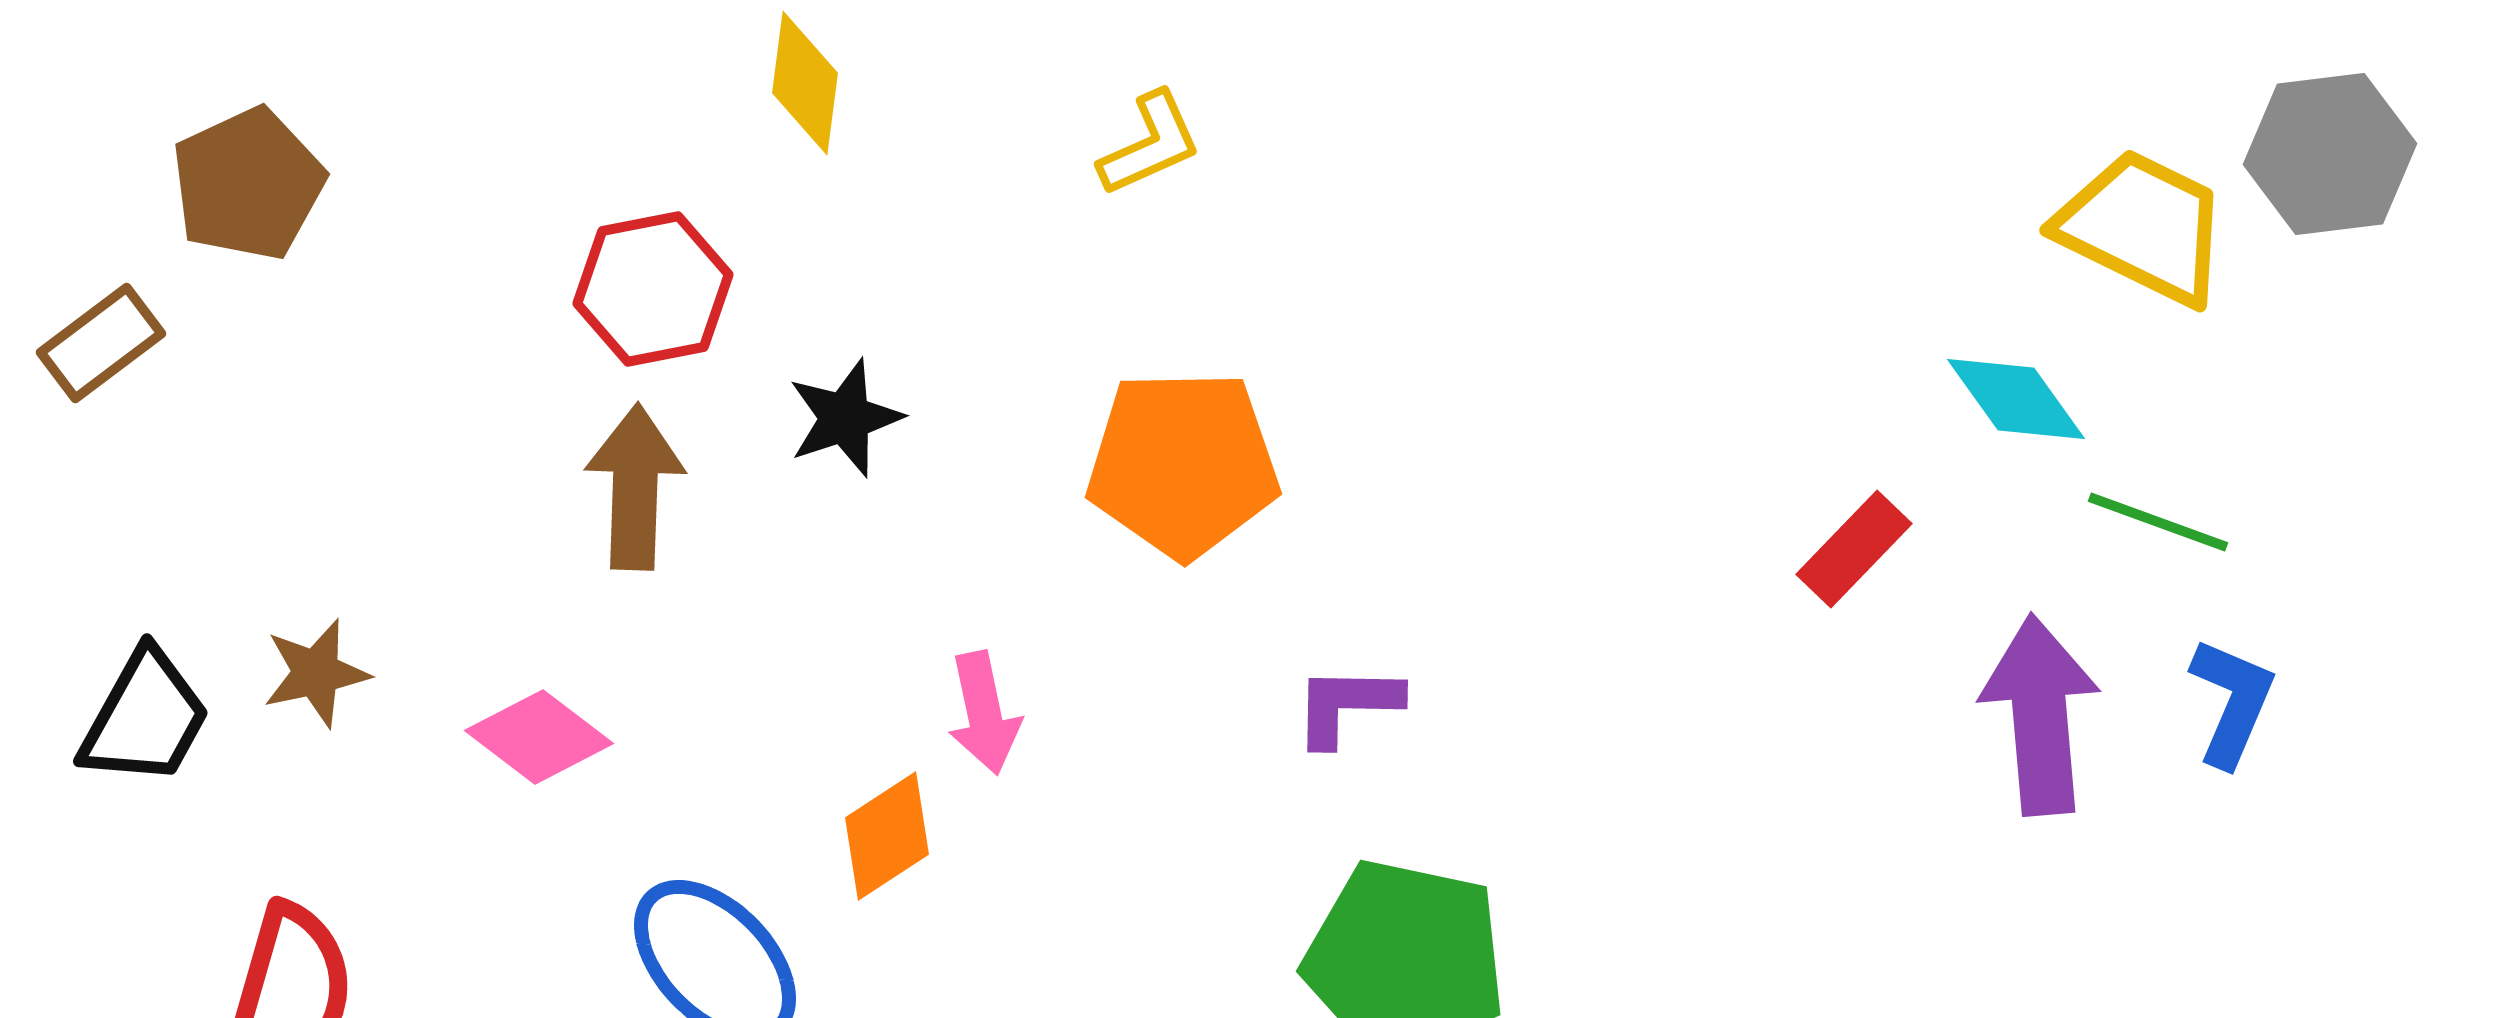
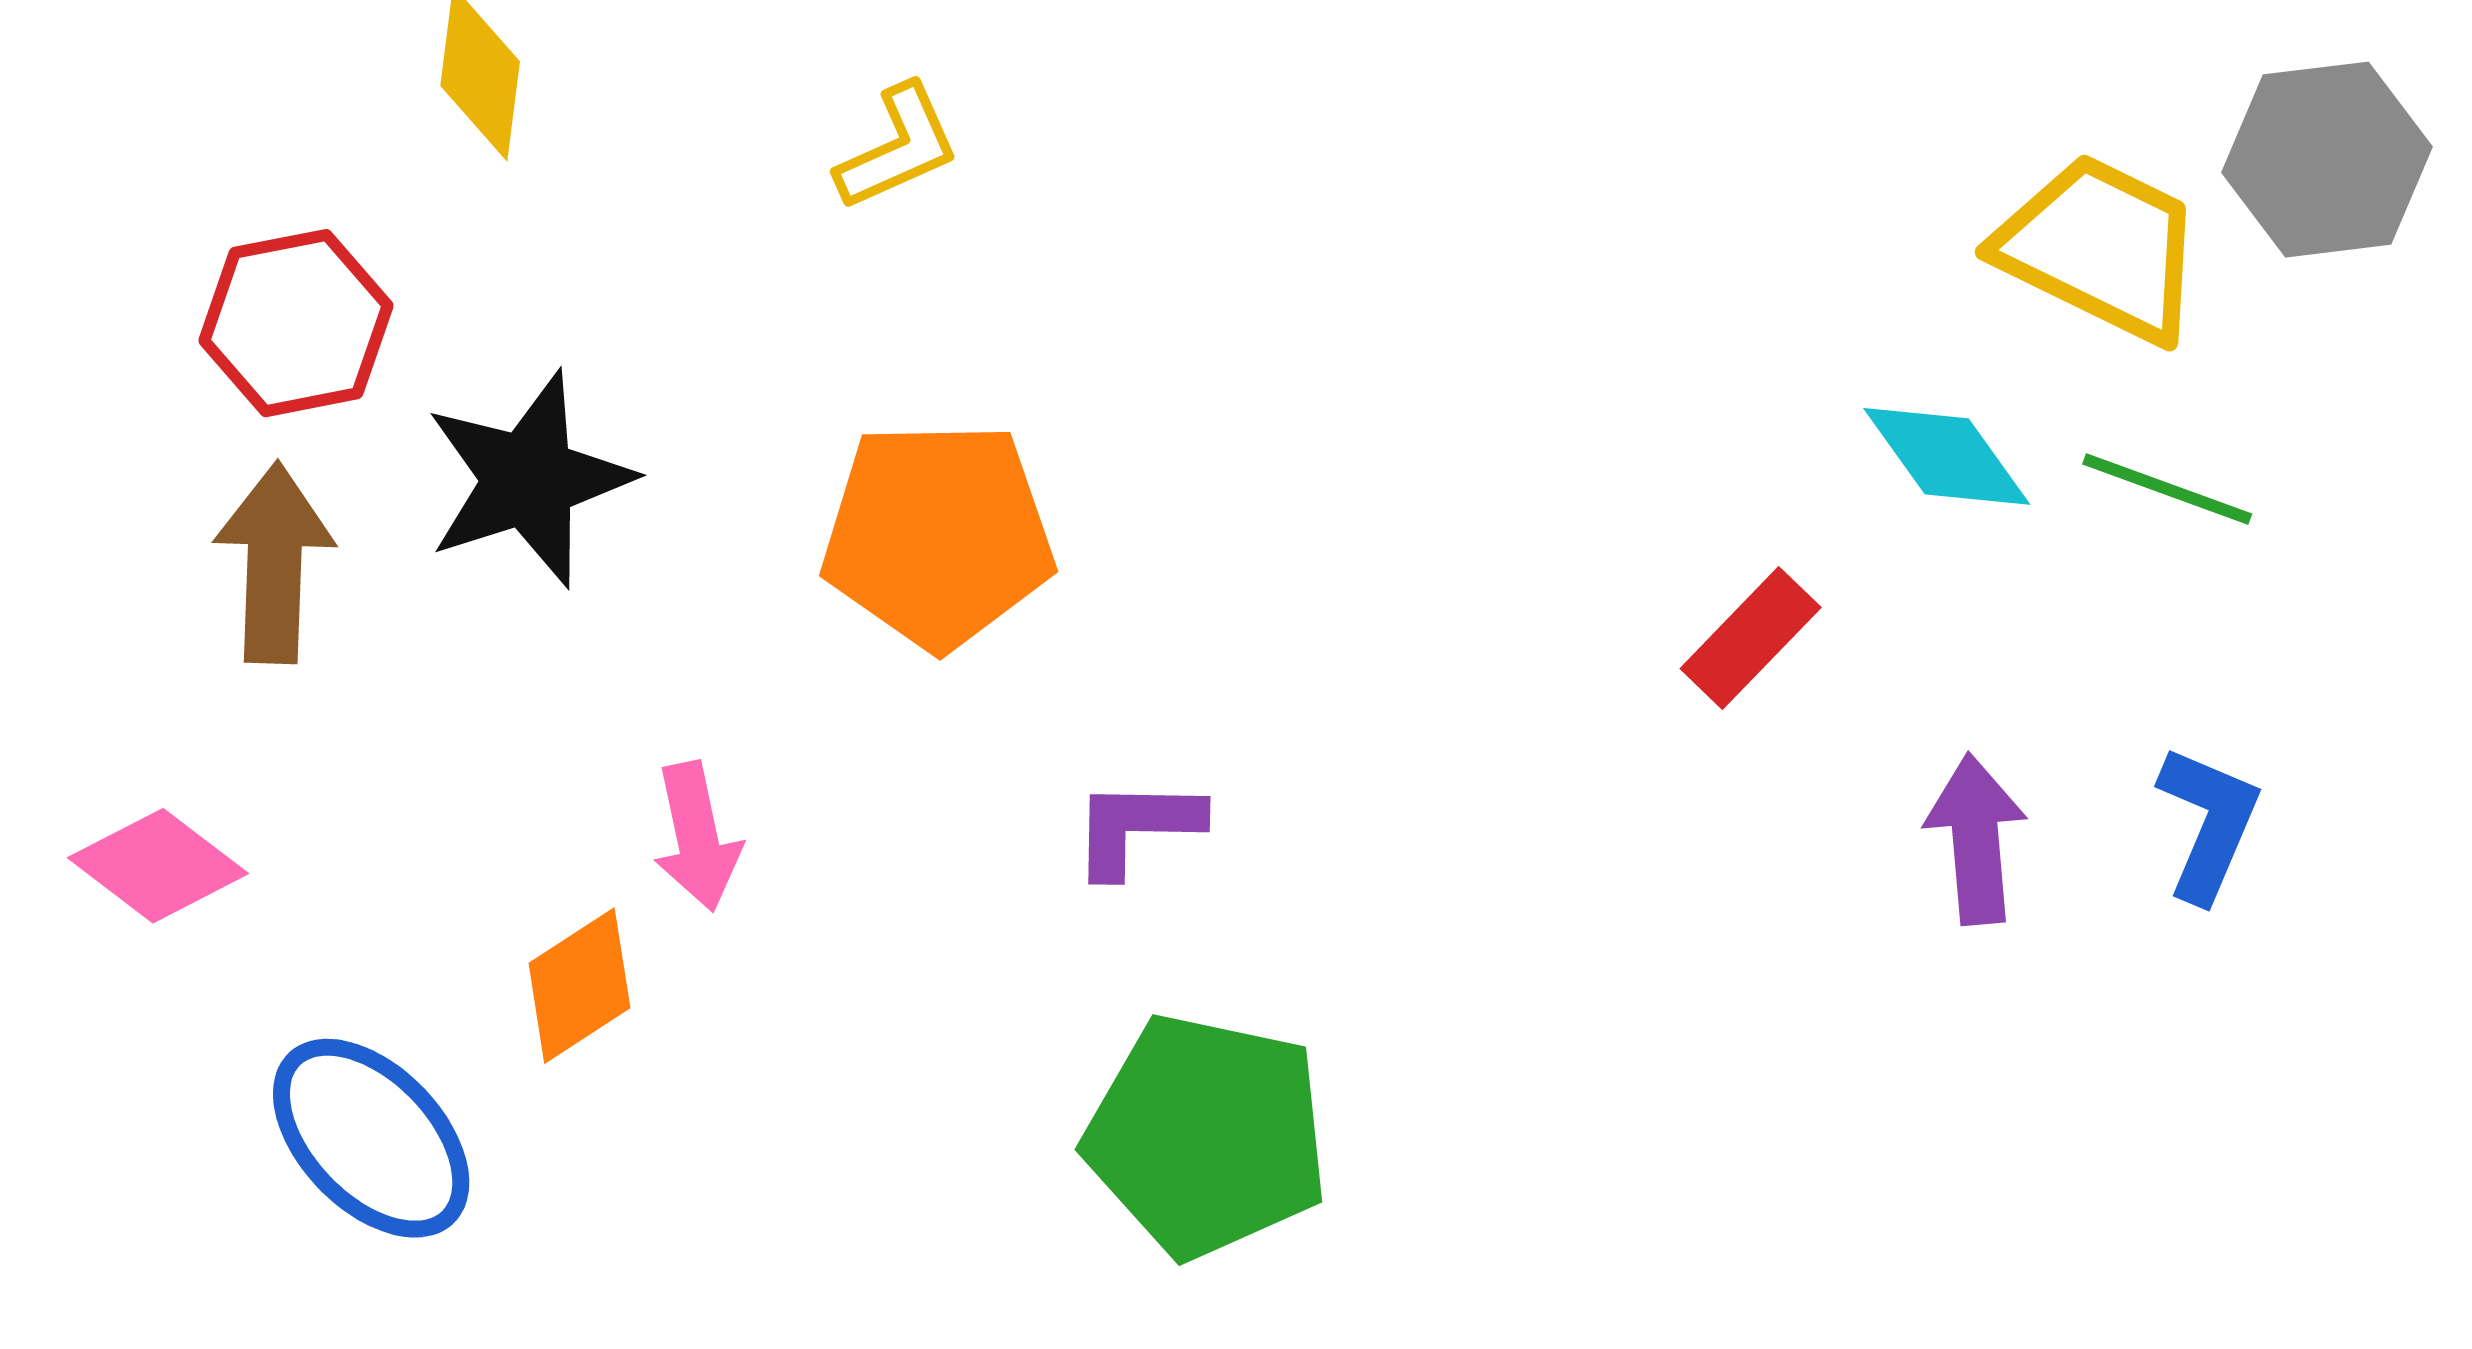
black star: (845, 418) -> (529, 479), size x1.5
green line: (2158, 522) -> (2167, 489), moved
purple arrow: (2040, 715) -> (1976, 839), size x0.7

